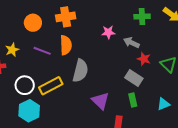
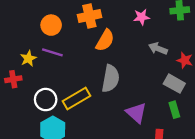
pink star: (108, 32) -> (142, 17), moved
gray arrow: (131, 43) -> (158, 49), moved
orange semicircle: (66, 45) -> (105, 40), moved, turned 36
purple line: (42, 51) -> (52, 52), moved

